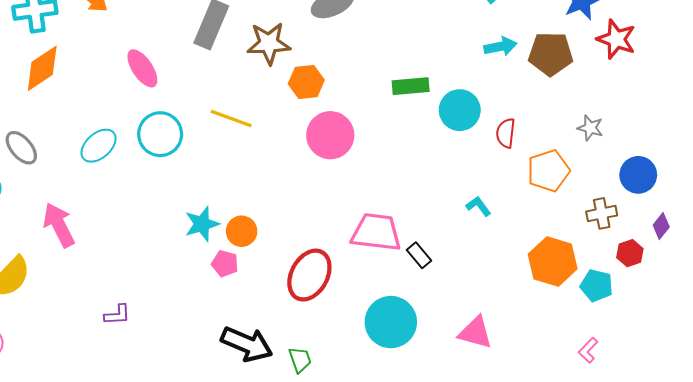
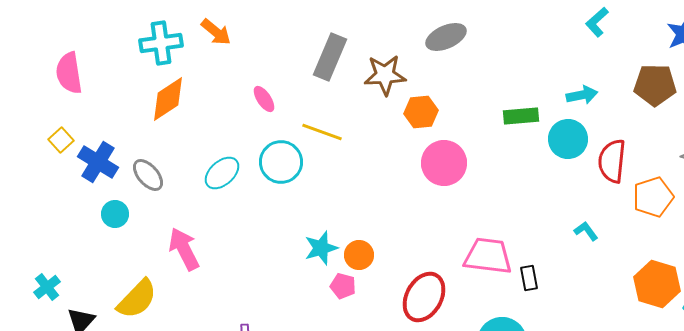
cyan arrow: (500, 46) -> (582, 95), moved
pink ellipse: (142, 68) -> (264, 99), size x0.7
yellow line: (231, 118) -> (322, 132), moved
red semicircle: (506, 133) -> (612, 161), size x1.5
black rectangle: (419, 255) -> (529, 278), turned 30

